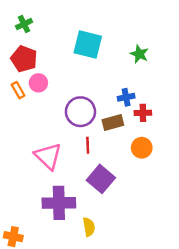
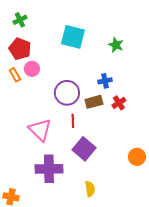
red cross: (143, 113) -> (119, 103), moved, turned -32
orange circle: (142, 148) -> (137, 157), moved
yellow semicircle: (89, 227) -> (90, 189), moved

